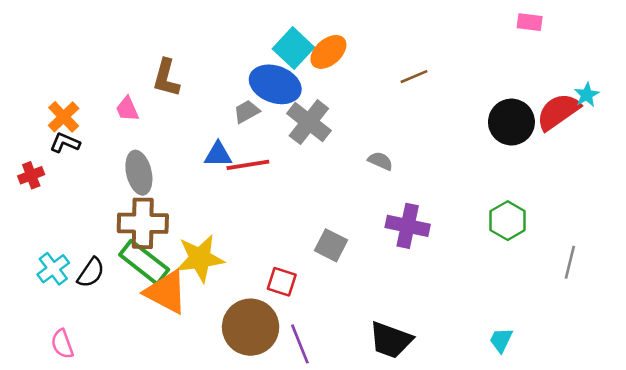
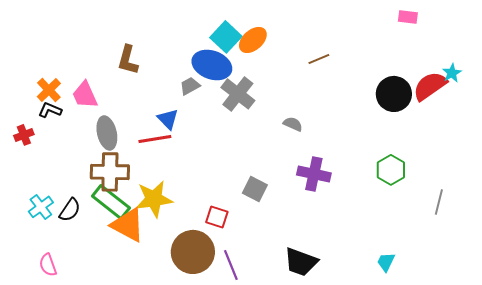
pink trapezoid: (127, 109) -> (85, 95), moved, size x1.4
blue triangle: (218, 154) -> (168, 119), turned 45
red line: (248, 165) -> (155, 139), moved

